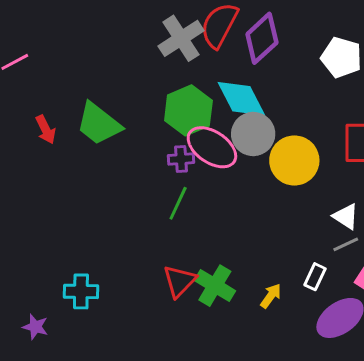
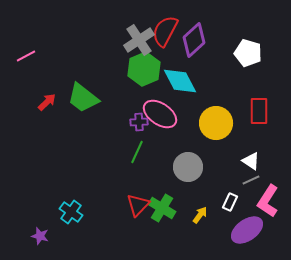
green hexagon: (188, 110) -> (144, 69), moved
red arrow: (46, 130) -> (47, 102), turned -108
gray circle: (253, 134) -> (188, 167), moved
cyan cross: (81, 291) -> (71, 212), turned 35

